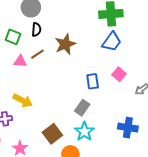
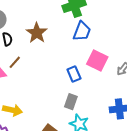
brown star: (65, 44) -> (37, 33), moved
pink square: (119, 74) -> (97, 61), size x1.5

